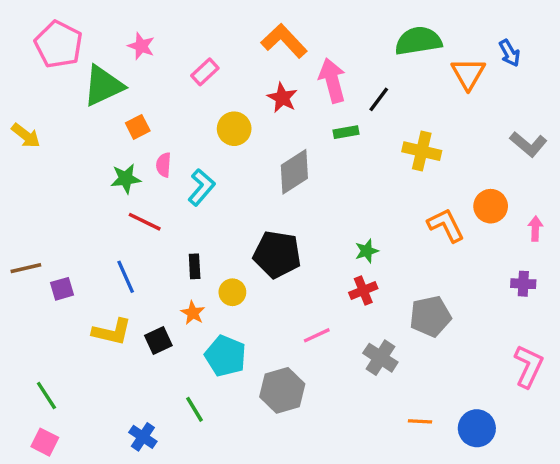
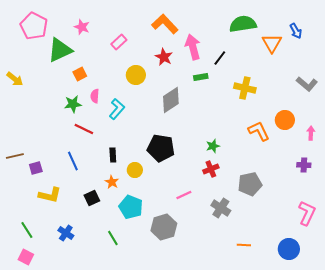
yellow L-shape: (112, 332) -> (50, 195), moved
blue circle: (477, 428) -> (289, 249), moved
blue cross: (143, 437) -> (66, 233), moved

